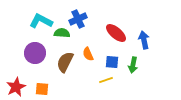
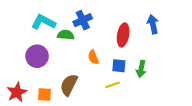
red ellipse: (116, 33) -> (123, 35), turned 60
blue arrow: (144, 40) -> (153, 24), moved
brown semicircle: (65, 62) -> (69, 85), moved

